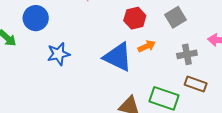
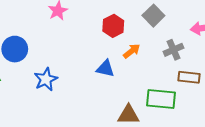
blue triangle: (118, 57) -> (105, 69), size x0.6

